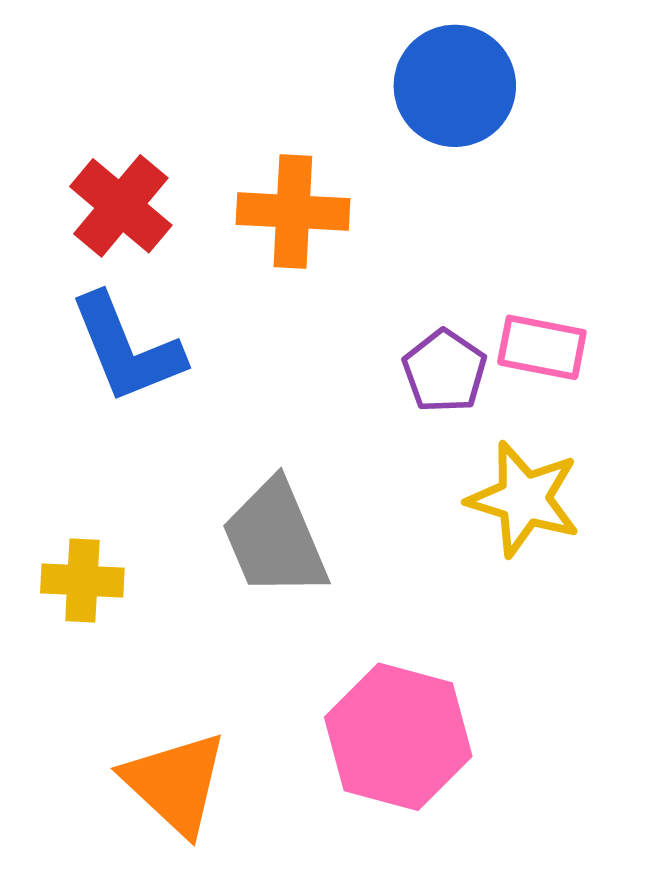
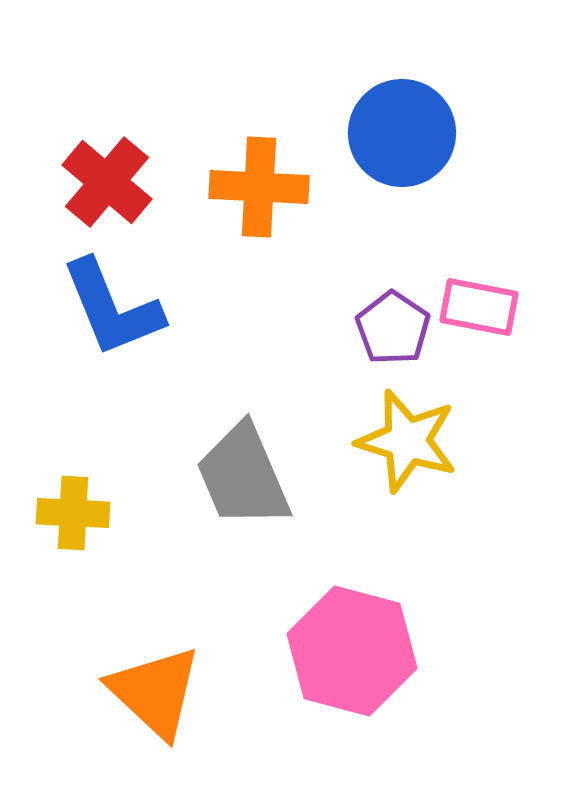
blue circle: (455, 86) -> (402, 133), moved
yellow star: (524, 499) -> (407, 441), moved

